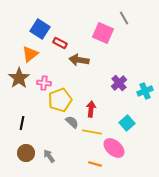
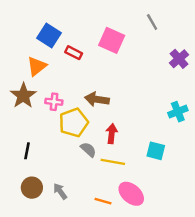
pink square: (103, 33) -> (112, 40), moved
brown arrow: (79, 60) -> (97, 99), moved
purple cross: (119, 83) -> (179, 59), moved
cyan square: (127, 123) -> (156, 151), turned -35
pink ellipse: (114, 148) -> (131, 194), moved
orange line: (95, 164) -> (103, 201), moved

